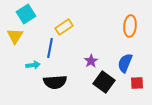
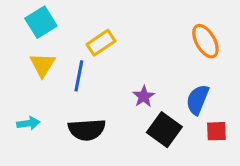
orange ellipse: (130, 26) -> (205, 41), turned -35
yellow triangle: (15, 36) -> (43, 65), moved
cyan arrow: (33, 65) -> (28, 123), moved

